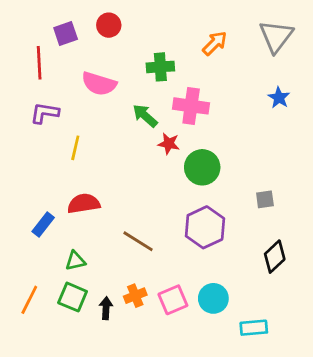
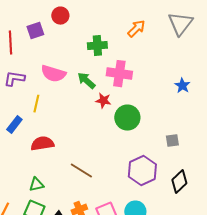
purple square: (66, 33) -> (35, 31), moved
pink semicircle: (99, 84) -> (53, 74), moved
blue star: (279, 98) -> (182, 86), moved
blue rectangle: (43, 225) -> (14, 125), moved
purple hexagon: (205, 227) -> (142, 171), moved

